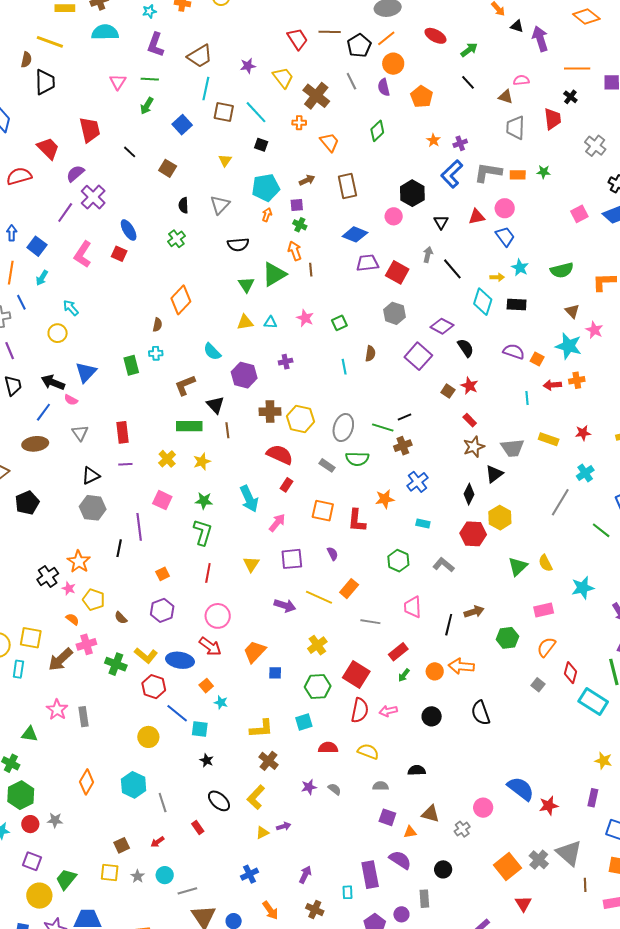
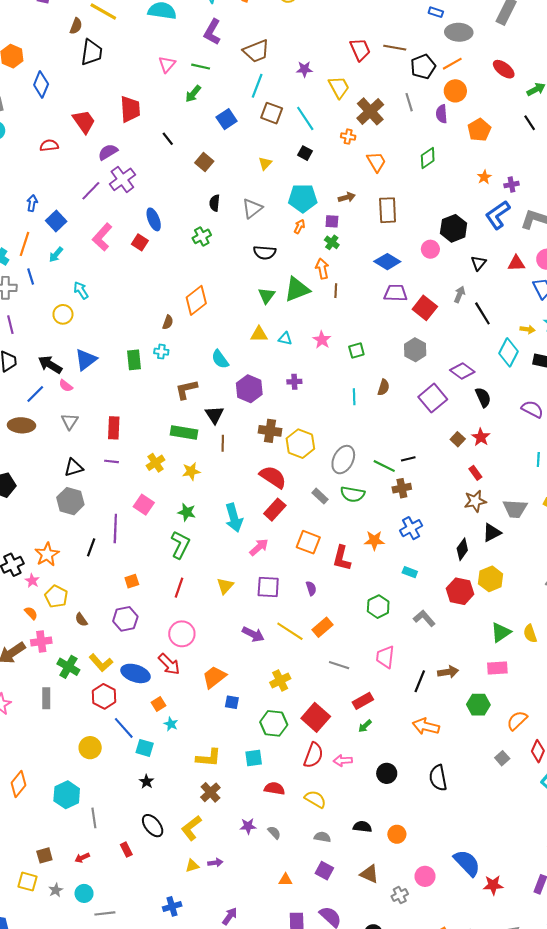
red semicircle: (19, 176) -> (49, 145), size x0.7
red rectangle: (286, 485) -> (275, 510), size x1.5
pink rectangle: (544, 610) -> (497, 668), moved
orange circle: (435, 671) -> (397, 834), moved
gray rectangle: (84, 717) -> (46, 698), moved
orange triangle: (410, 832) -> (285, 880), moved

